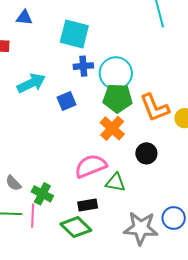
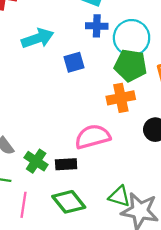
orange cross: (112, 128) -> (121, 98), turned 30
green triangle: (116, 182) -> (119, 196), moved
black rectangle: (88, 205) -> (66, 164), moved
pink line: (33, 216) -> (24, 205), moved

